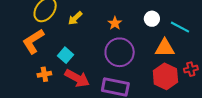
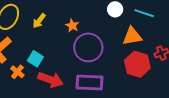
orange star: (115, 23) -> (72, 26), moved
orange cross: (44, 74) -> (17, 72), moved, turned -32

